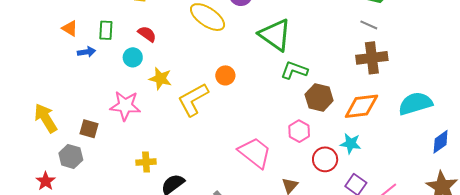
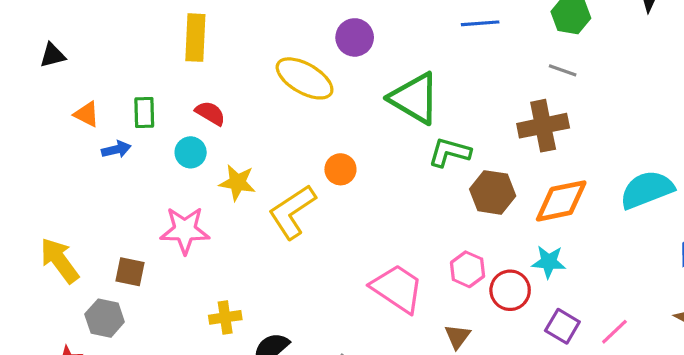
brown cross: (372, 58) -> (543, 126), moved
pink hexagon: (299, 131) -> (468, 269), moved

